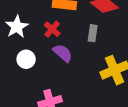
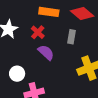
white circle: (26, 59) -> (17, 74), moved

